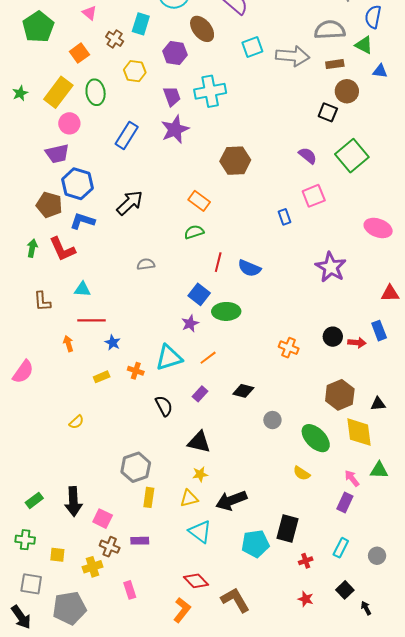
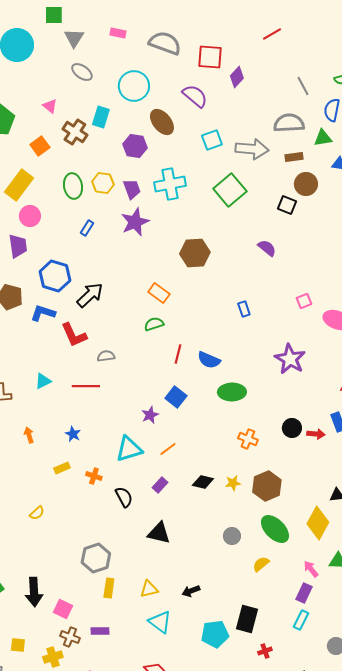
brown cross: (115, 39) -> (75, 132), size x1.4
green triangle: (364, 45) -> (323, 138), turned -36
yellow hexagon: (135, 71) -> (103, 183), moved
green ellipse: (96, 92) -> (73, 186), moved
blue rectangle: (127, 135) -> (87, 228), size x0.6
purple trapezoid: (57, 154) -> (18, 246), turned -85
green square: (352, 156) -> (230, 190), moved
blue hexagon: (77, 184) -> (55, 276), moved
pink square: (314, 196) -> (304, 301), moved, size x0.7
red L-shape: (62, 249) -> (74, 335), moved
cyan triangle: (82, 289) -> (43, 381), turned -30
blue square: (199, 294) -> (176, 397), moved
green ellipse: (226, 311) -> (232, 392), moved
red line: (91, 320) -> (86, 386), moved
orange cross: (136, 371) -> (94, 476), moved
brown hexagon: (340, 395) -> (267, 486), moved
gray circle: (272, 420) -> (232, 536), moved
yellow diamond: (359, 432) -> (318, 523), turned 36
yellow semicircle: (302, 473) -> (261, 564), turned 108
yellow star: (200, 474) -> (233, 483), moved
black arrow: (231, 500) -> (191, 591), size x0.6
cyan rectangle: (341, 548) -> (301, 620), moved

